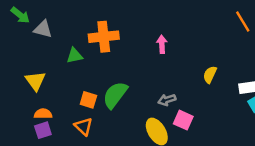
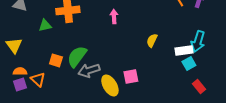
gray arrow: (167, 100) -> (89, 70), moved, size x1.5
pink square: (183, 120) -> (131, 76), turned -35
orange triangle: (83, 126) -> (38, 79), moved

